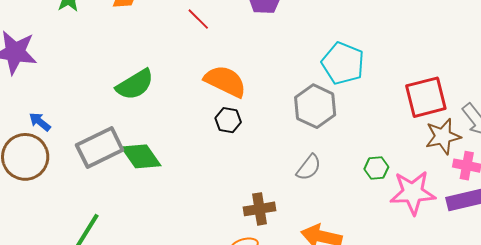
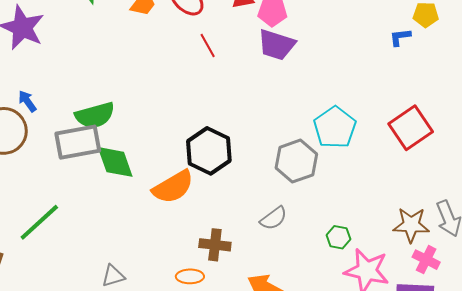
orange semicircle: (225, 81) -> (173, 187), moved, turned 108
green semicircle: (135, 85) -> (95, 115), moved
red square: (426, 97) -> (411, 128), moved, turned -36
black hexagon: (228, 120) -> (209, 151), size x1.8

